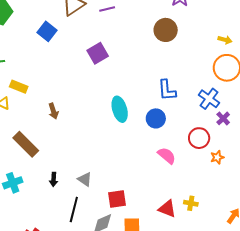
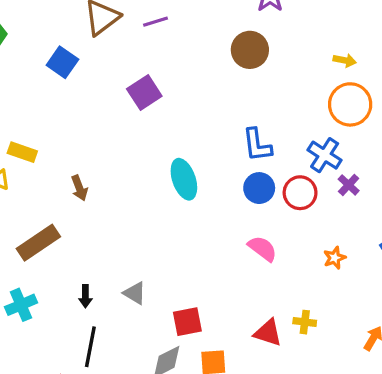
blue circle: (156, 118) -> (259, 188), moved
red circle: (199, 138) -> (300, 193), moved
brown rectangle: (26, 144) -> (38, 243), turned -76
orange star: (217, 157) -> (335, 258), moved
black line: (74, 210) -> (90, 347), moved

